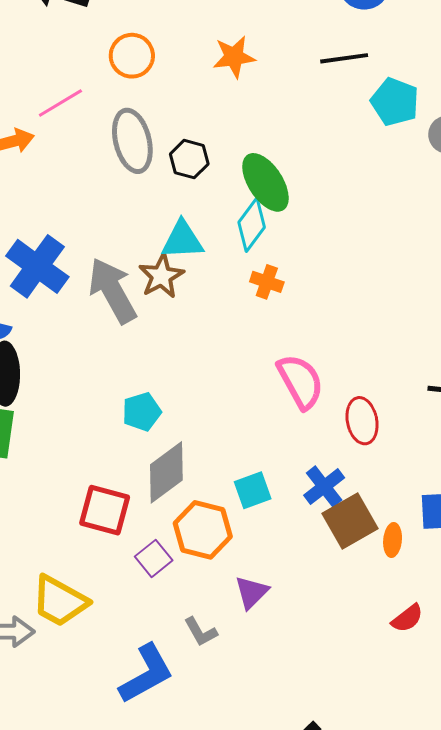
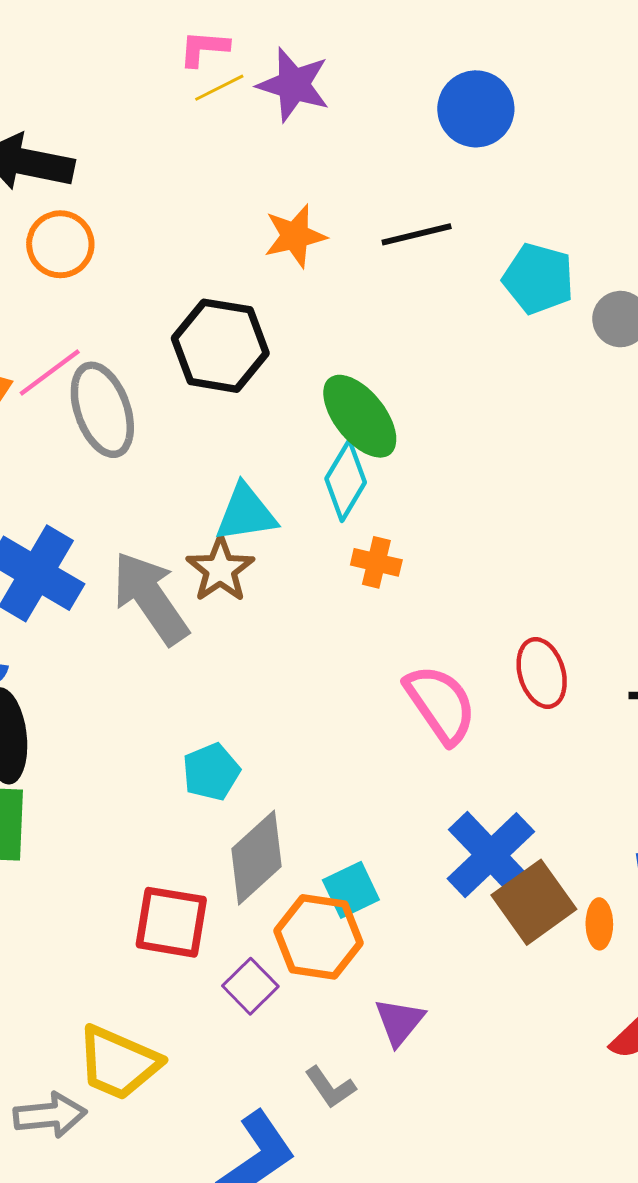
orange circle: (132, 56) -> (60, 244), moved
black line: (344, 58) -> (417, 234), moved
pink line: (60, 103) -> (50, 373), moved
gray ellipse: (132, 141) -> (102, 410), moved
black hexagon: (189, 159) -> (220, 346), moved, size x1.6
red ellipse: (362, 421) -> (542, 673), moved
blue cross: (324, 487) -> (491, 855), size x1.5
cyan square: (253, 490) -> (351, 890), moved

